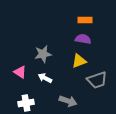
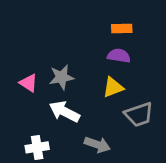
pink triangle: (20, 72) -> (29, 83), moved
white arrow: (45, 78) -> (64, 112), size x1.5

